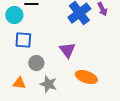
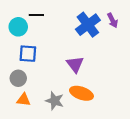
gray circle: (36, 63) -> (18, 78), moved
orange ellipse: (86, 77) -> (81, 93), moved

